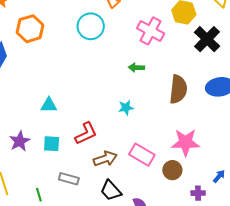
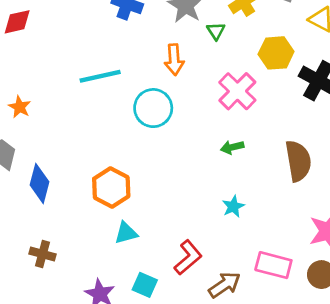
orange hexagon: (30, 29) -> (111, 188), moved
pink cross: (151, 31) -> (237, 91), turned 32
cyan square: (52, 144) -> (145, 285), turned 36

